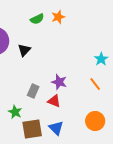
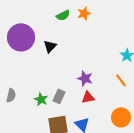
gray rectangle: (33, 91) -> (59, 96), moved
red triangle: (54, 101) -> (88, 97), moved, turned -32
green star: (15, 112) -> (41, 99), moved

